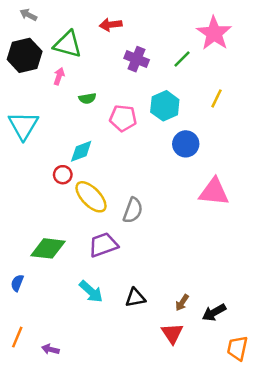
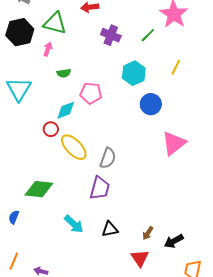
green semicircle: (87, 98) -> (64, 73), moved
pink pentagon: (123, 118) -> (91, 93), moved
pink triangle: (214, 192) -> (174, 143), turned -44
purple trapezoid: (103, 245) -> (100, 188), moved, turned 125

